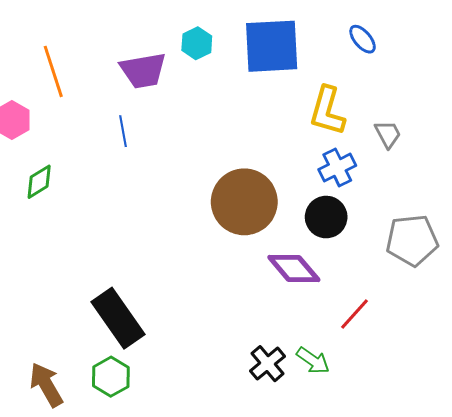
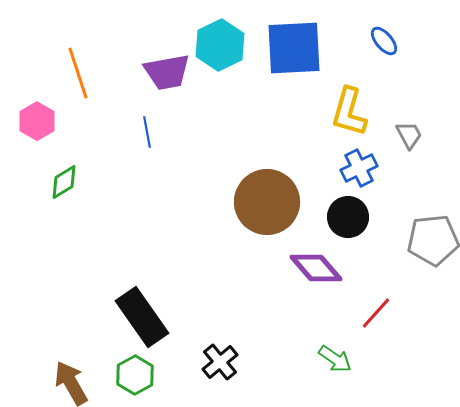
cyan hexagon: (197, 43) -> (220, 45), size x1.6
black cross: (268, 364) -> (220, 362), moved

